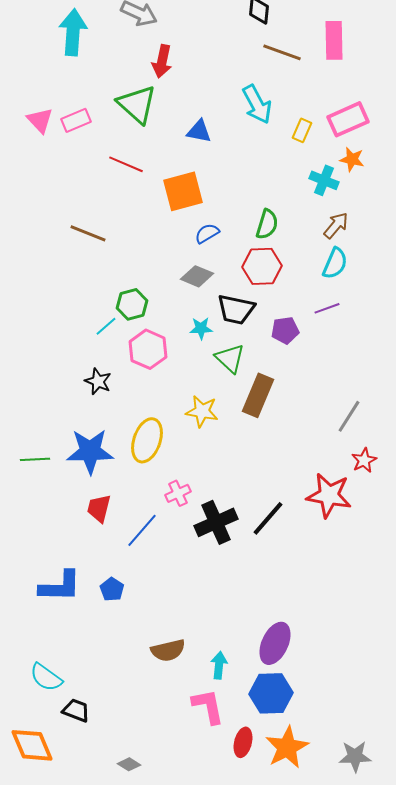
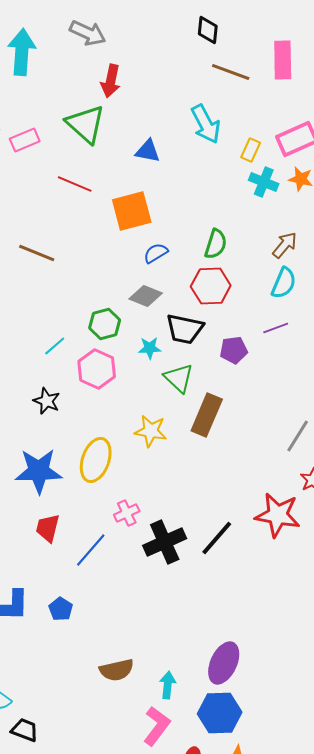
cyan cross: (324, 180) -> (264, 182), moved
green hexagon: (132, 304) -> (105, 324), moved
pink L-shape: (208, 706) -> (157, 726), turned 48

